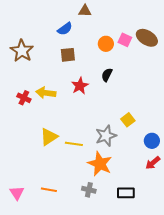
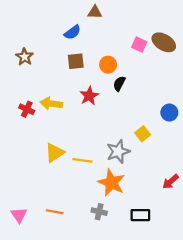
orange circle: (106, 44) -> (108, 65), moved
brown star: (22, 51) -> (25, 57), size x0.7
blue circle: (152, 141) -> (169, 113), moved

